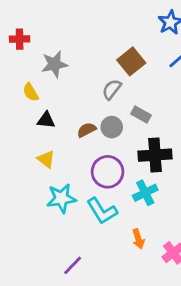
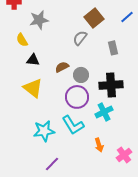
gray rectangle: (141, 115) -> (113, 48), moved, turned 48
gray circle: (112, 127) -> (81, 75), moved
yellow triangle: (46, 159) -> (33, 88), size x1.5
cyan star: (61, 198) -> (44, 131), moved

